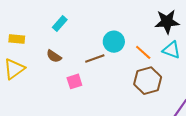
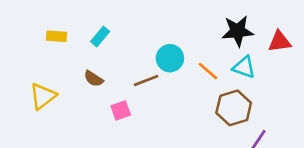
yellow rectangle: (17, 39) -> (56, 36), moved
brown hexagon: (148, 81) -> (234, 108), moved

